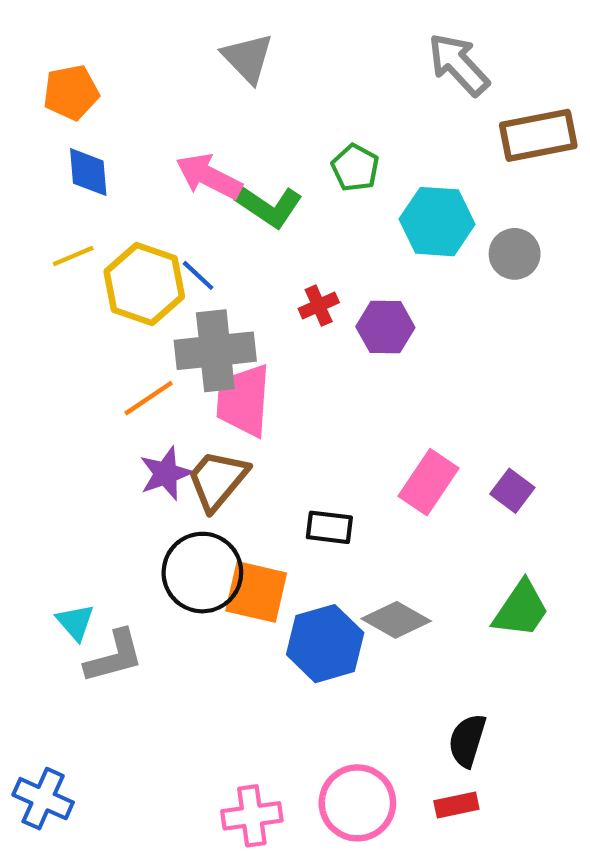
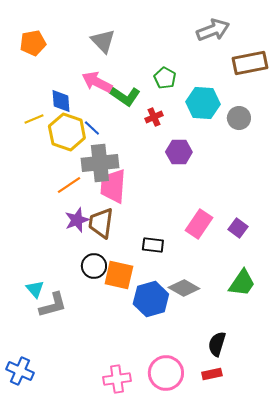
gray triangle: (248, 58) -> (103, 41), moved
gray arrow: (459, 64) -> (213, 30), turned 112
blue diamond: (88, 172) -> (61, 101), moved
red cross: (319, 306) -> (154, 117), moved
brown trapezoid: (217, 480) -> (101, 223), turned -32
black circle: (202, 573) -> (94, 266), size x0.7

